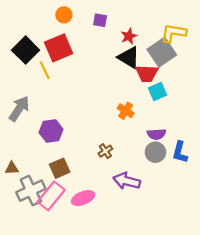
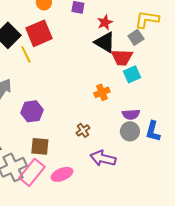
gray square: (162, 52) -> (136, 37), size x0.6
orange cross: (126, 111) -> (102, 92), turned 35
brown square: (60, 168) -> (40, 146), turned 30

